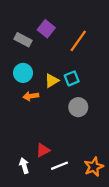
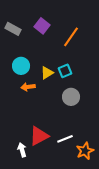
gray rectangle: (23, 40) -> (13, 29), moved
red triangle: (43, 150) -> (39, 136), size x1.5
white line: (59, 166) -> (65, 139), moved

